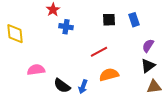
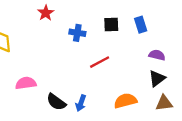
blue cross: (66, 27) -> (77, 33), moved
purple semicircle: (148, 46) -> (157, 55), turned 72
orange semicircle: (109, 75) -> (125, 101), moved

